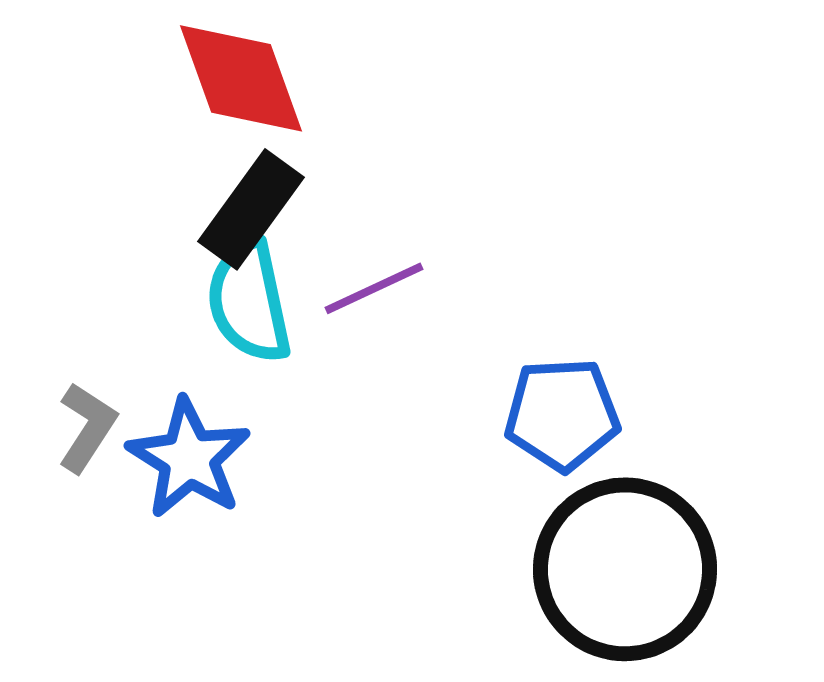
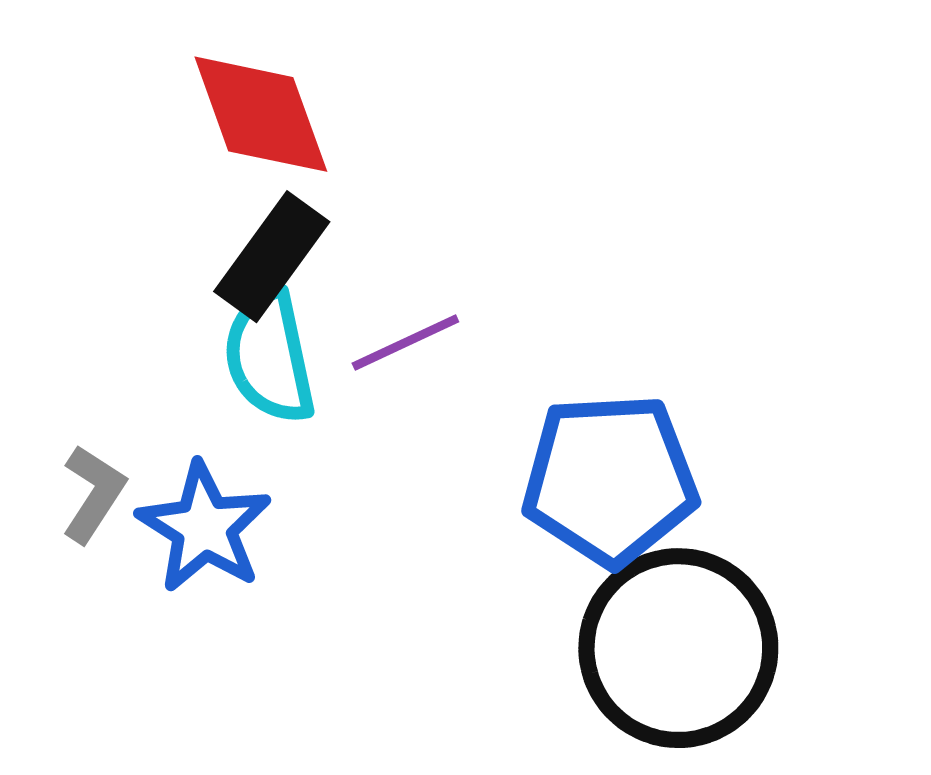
blue pentagon: (562, 414) -> (610, 480), size x1.4

